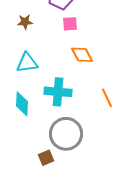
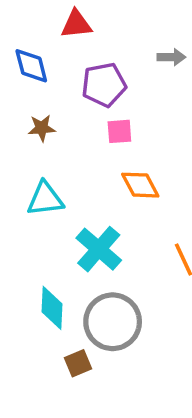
cyan cross: (58, 92) -> (99, 249), turned 36
cyan diamond: (22, 104) -> (52, 308), moved

